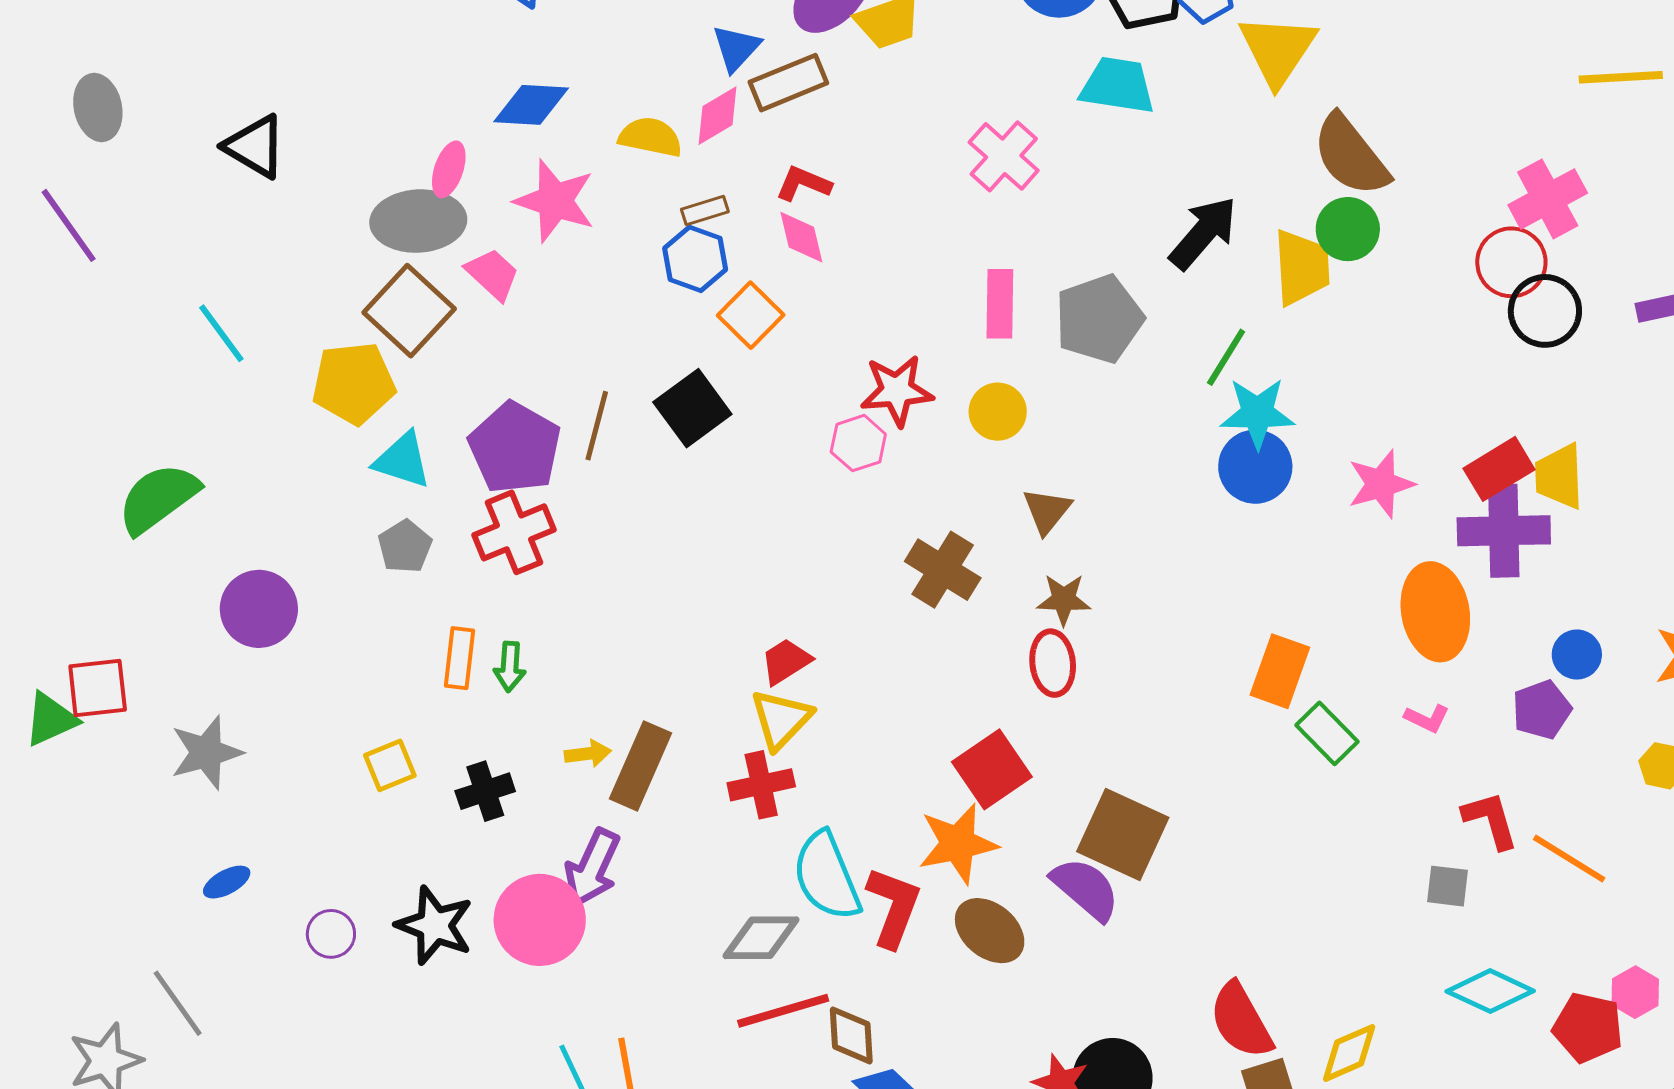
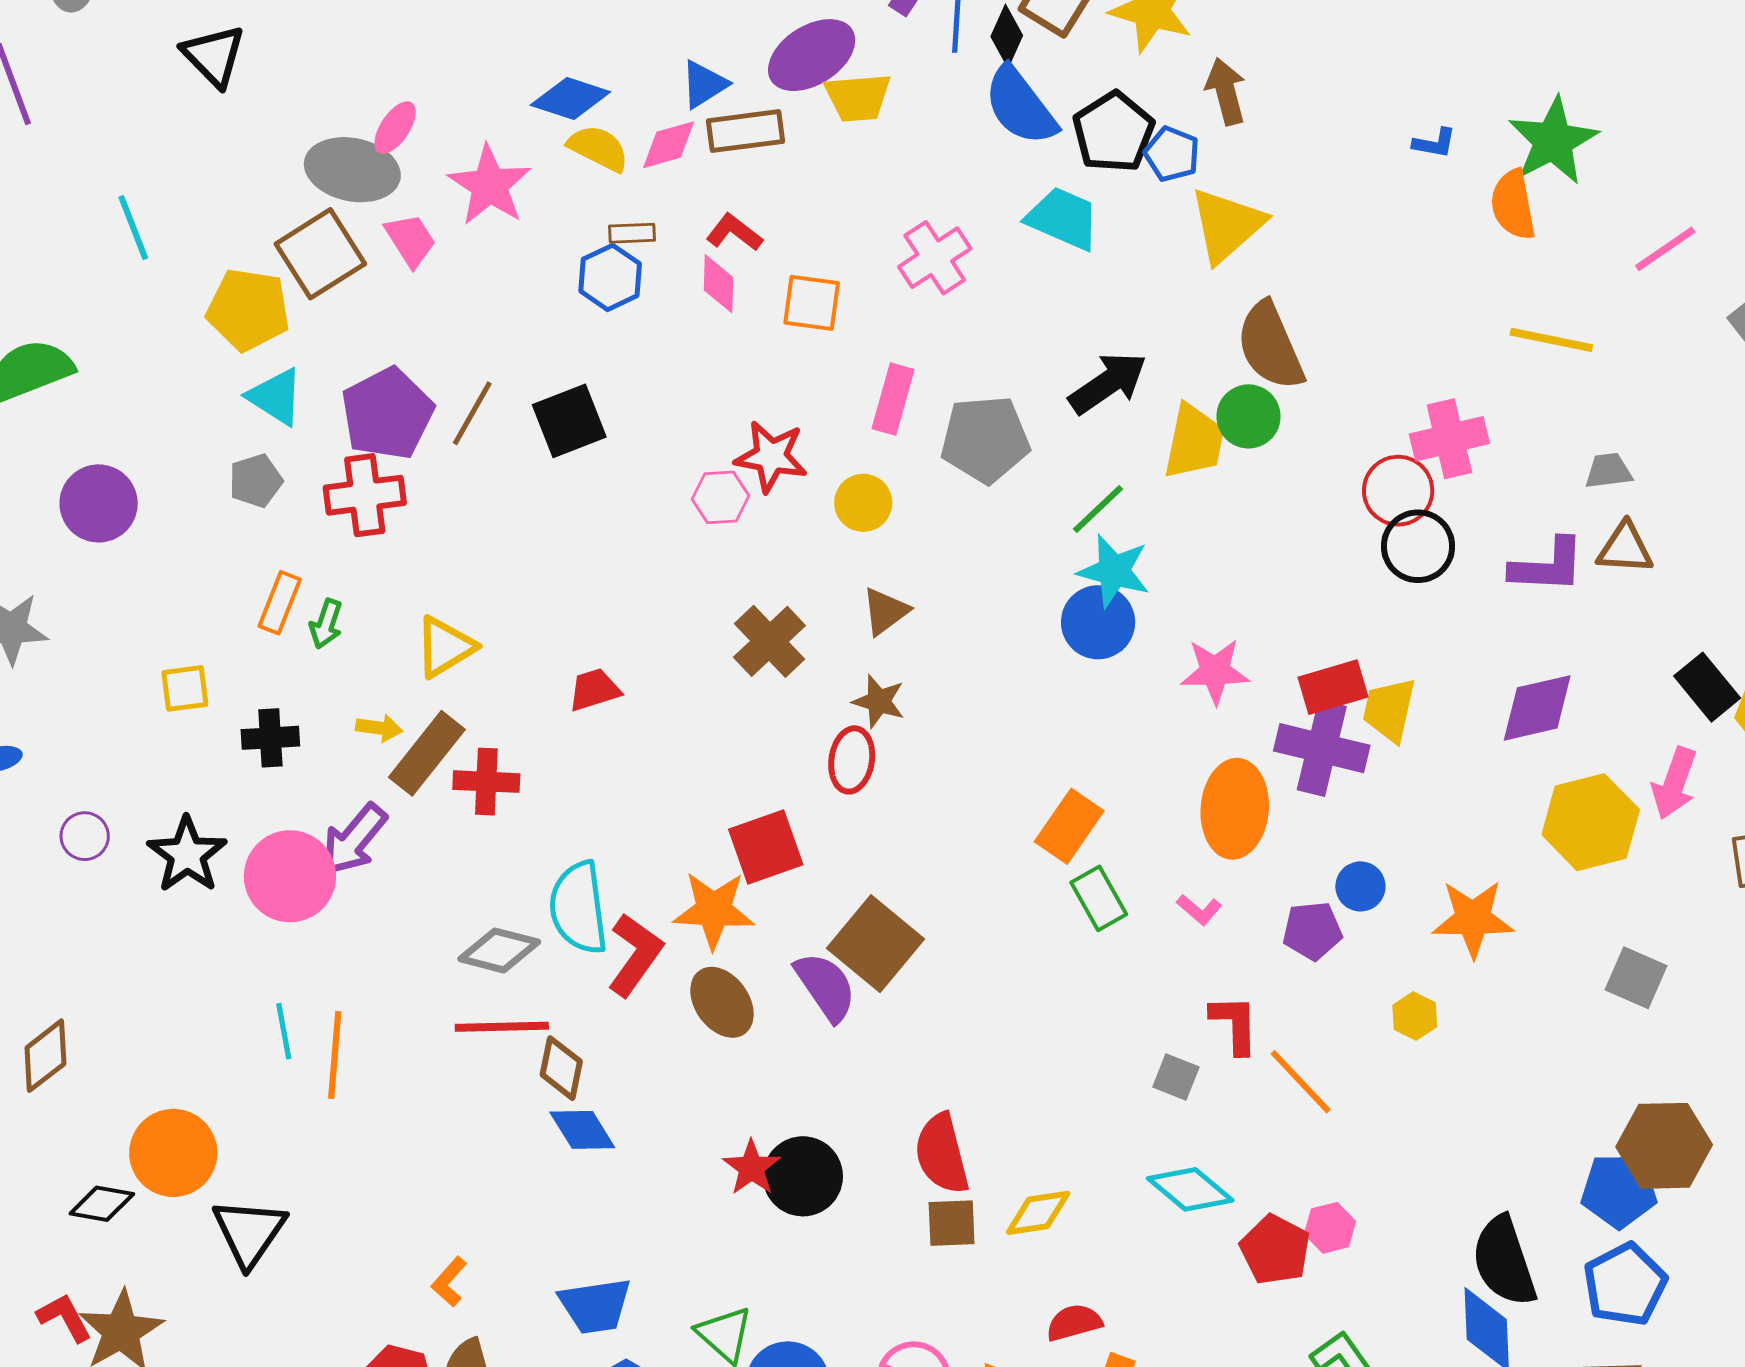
blue diamond: (531, 105) -> (570, 98), moved
orange square: (751, 315) -> (812, 303), moved, turned 38
yellow triangle: (781, 719) -> (445, 647), moved
red cross: (761, 785) -> (486, 782), moved

